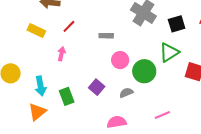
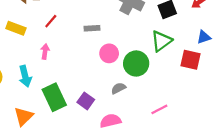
cyan arrow: (41, 86) -> (25, 76), moved
purple square: (97, 87) -> (86, 101), moved
green rectangle: (67, 96) -> (54, 97), size x1.4

